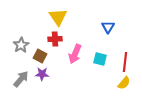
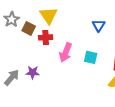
gray star: (21, 45) -> (12, 19), moved
brown square: (40, 56) -> (29, 28), moved

